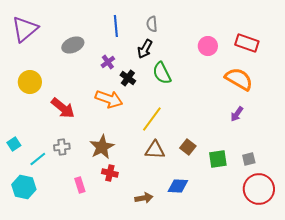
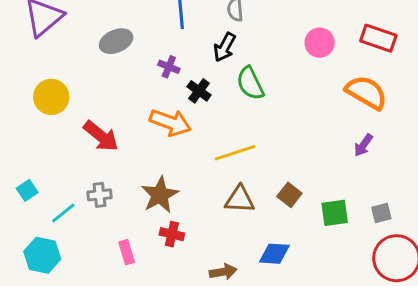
purple cross: (108, 62) -> (169, 67), turned -32
yellow line: (152, 119) -> (235, 153), turned 36

